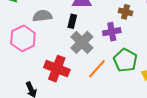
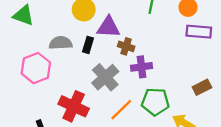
brown cross: (125, 12) -> (126, 46), moved
black rectangle: (72, 21) -> (88, 45), moved
green pentagon: (125, 60) -> (155, 102), turned -30

